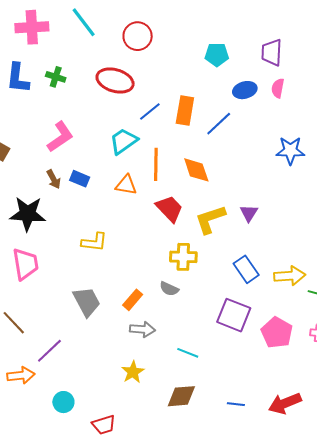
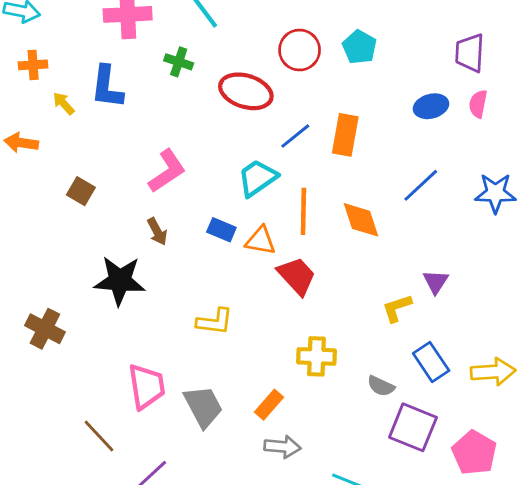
red circle: (138, 36) -> (300, 50), moved
cyan pentagon: (217, 55) -> (359, 47), moved, turned 30
green cross: (56, 77) -> (179, 62), moved
blue line: (219, 124) -> (421, 185), moved
blue rectangle: (80, 179) -> (221, 230), moved
red trapezoid: (169, 209) -> (297, 276), moved
yellow L-shape: (210, 219) -> (397, 308), moved, size x0.7
yellow cross: (183, 257) -> (316, 356), moved
pink trapezoid: (25, 264) -> (147, 386), moved
gray semicircle: (169, 289) -> (381, 386), moved

